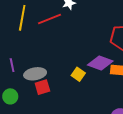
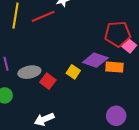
red square: (42, 87) -> (48, 81), moved, turned -35

